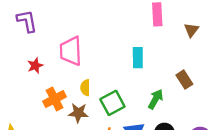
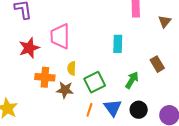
red star: (35, 66) -> (29, 48), size x1.5
orange cross: (55, 99) -> (45, 77), turned 30

